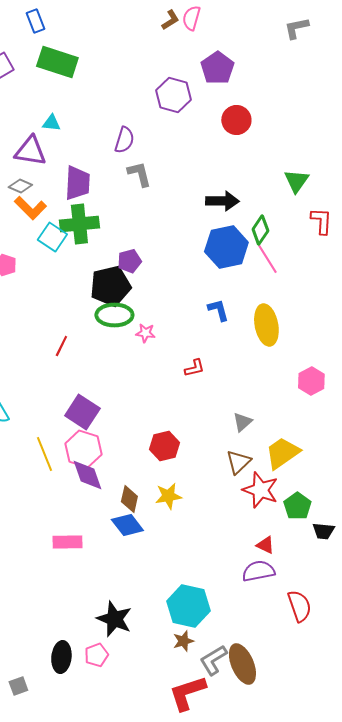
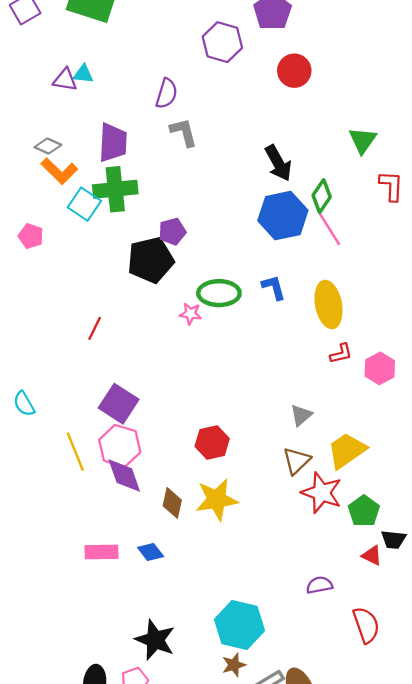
purple triangle: (30, 151) -> (65, 80), moved, size x0.7
black arrow: (222, 201) -> (278, 163), turned 60
green ellipse: (114, 315) -> (219, 293), moved
red L-shape: (194, 368) -> (341, 354), moved
yellow star: (168, 496) -> (217, 500), size x1.4
blue diamond: (127, 525) -> (151, 552), moved, size x0.7
red triangle: (265, 545) -> (372, 555), moved
purple semicircle: (258, 571) -> (319, 585), size x0.7

